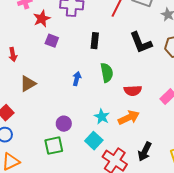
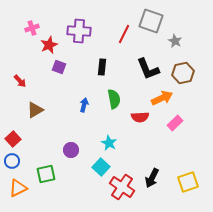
red arrow: (13, 55) -> (20, 81), turned -32
orange arrow: (129, 118) -> (162, 98), moved
green square: (54, 146) -> (46, 174), moved

